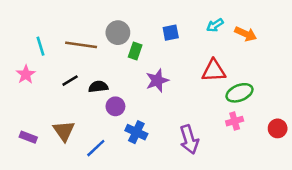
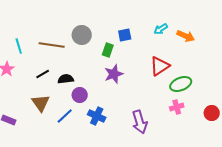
green rectangle: (135, 51) -> (108, 50), moved
red triangle: (214, 71) -> (160, 66), turned -30
brown triangle: (64, 131) -> (41, 103), moved
blue line: (96, 148) -> (65, 116), moved

